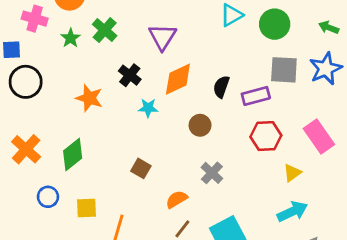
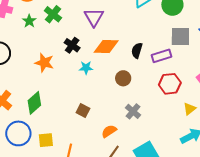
orange diamond: (178, 79) -> (106, 47), turned 30
blue circle: (48, 197) -> (18, 133), size x1.6

